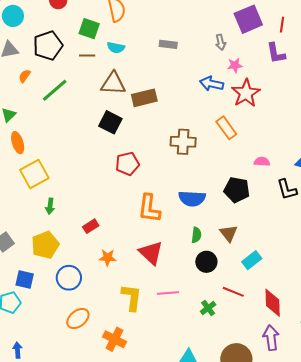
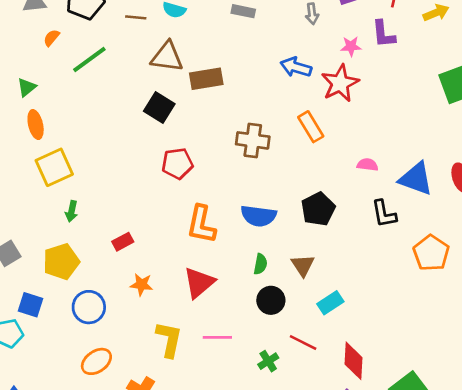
pink star: (235, 65) -> (351, 46), moved
pink semicircle: (262, 162) -> (368, 165), moved
black pentagon: (237, 190) -> (318, 209), turned 30
red triangle: (151, 253) -> (199, 283), turned 32

